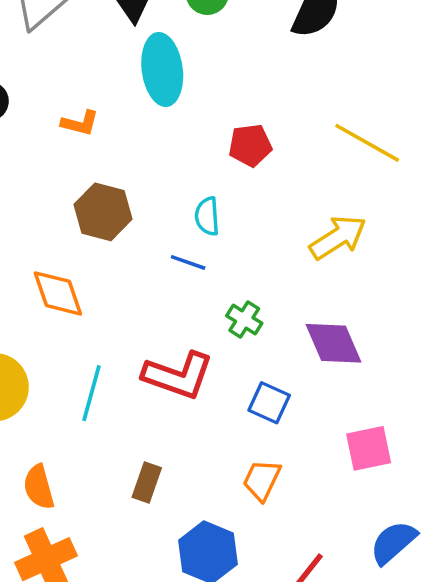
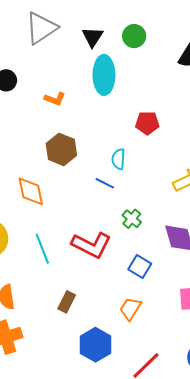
cyan line: (91, 393) -> (42, 249), turned -44

